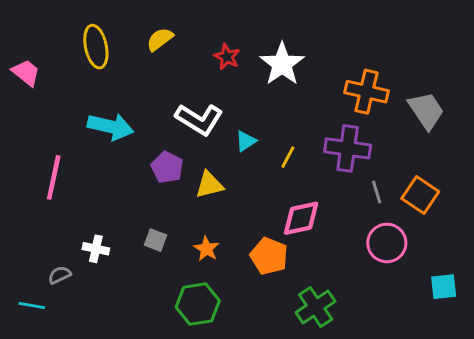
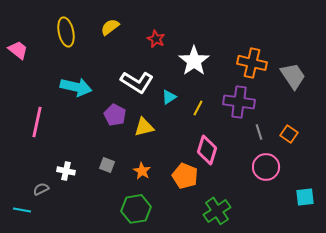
white star: (282, 64) -> (194, 61), moved
orange square: (420, 195) -> (289, 134), size x0.7
pink diamond: (301, 218) -> (207, 150), turned -60

